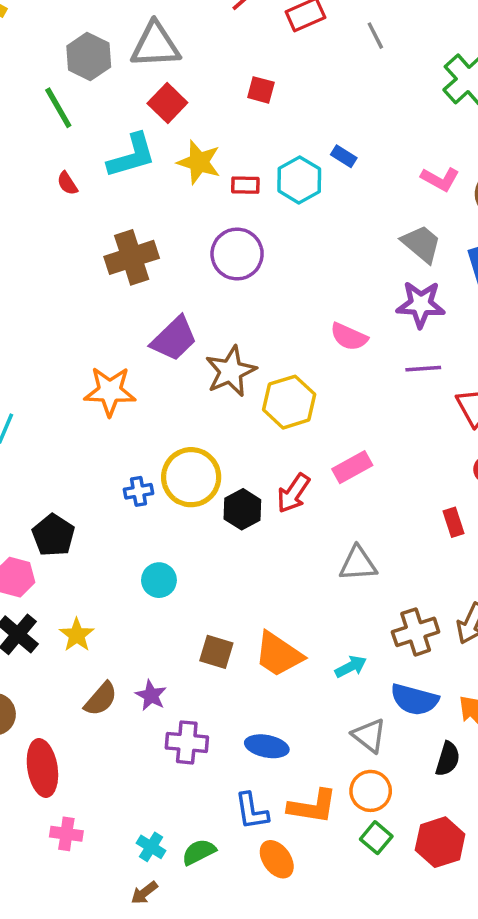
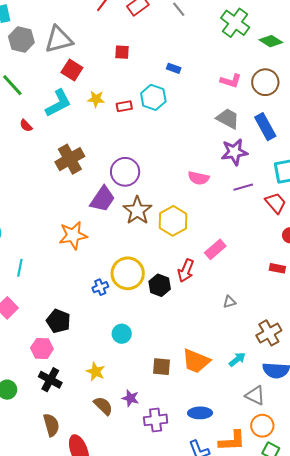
gray hexagon: (89, 56) -> (21, 39), moved
blue rectangle: (344, 156) -> (174, 68), moved
yellow star: (199, 162) -> (96, 99), size x0.7
purple circle: (237, 254) -> (125, 172), moved
red rectangle: (454, 522) -> (277, 268), turned -49
gray triangle: (358, 564) -> (229, 302), size x0.6
yellow star: (77, 635) -> (96, 372), moved
brown semicircle: (101, 699) -> (103, 406), turned -75

